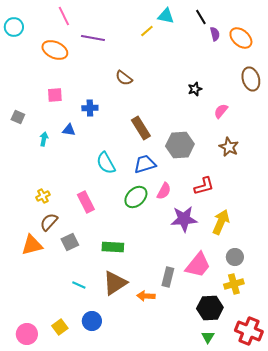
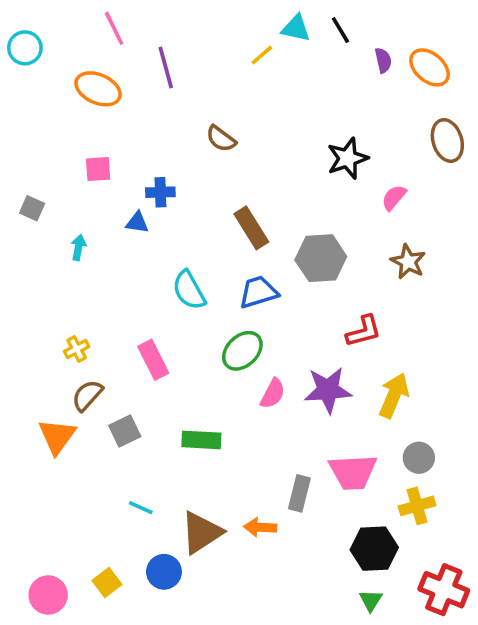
black line: (201, 17) -> (340, 30), moved
purple line: (93, 38) -> (166, 67), turned 65
black star: (195, 89) -> (348, 158), size x1.6
blue triangle: (69, 130) -> (137, 222), moved
pink semicircle: (164, 191) -> (273, 394), moved
orange triangle: (32, 245) -> (57, 436), turned -40
pink trapezoid: (198, 265) -> (353, 472), turned 48
brown triangle: (115, 283) -> (201, 533), moved

